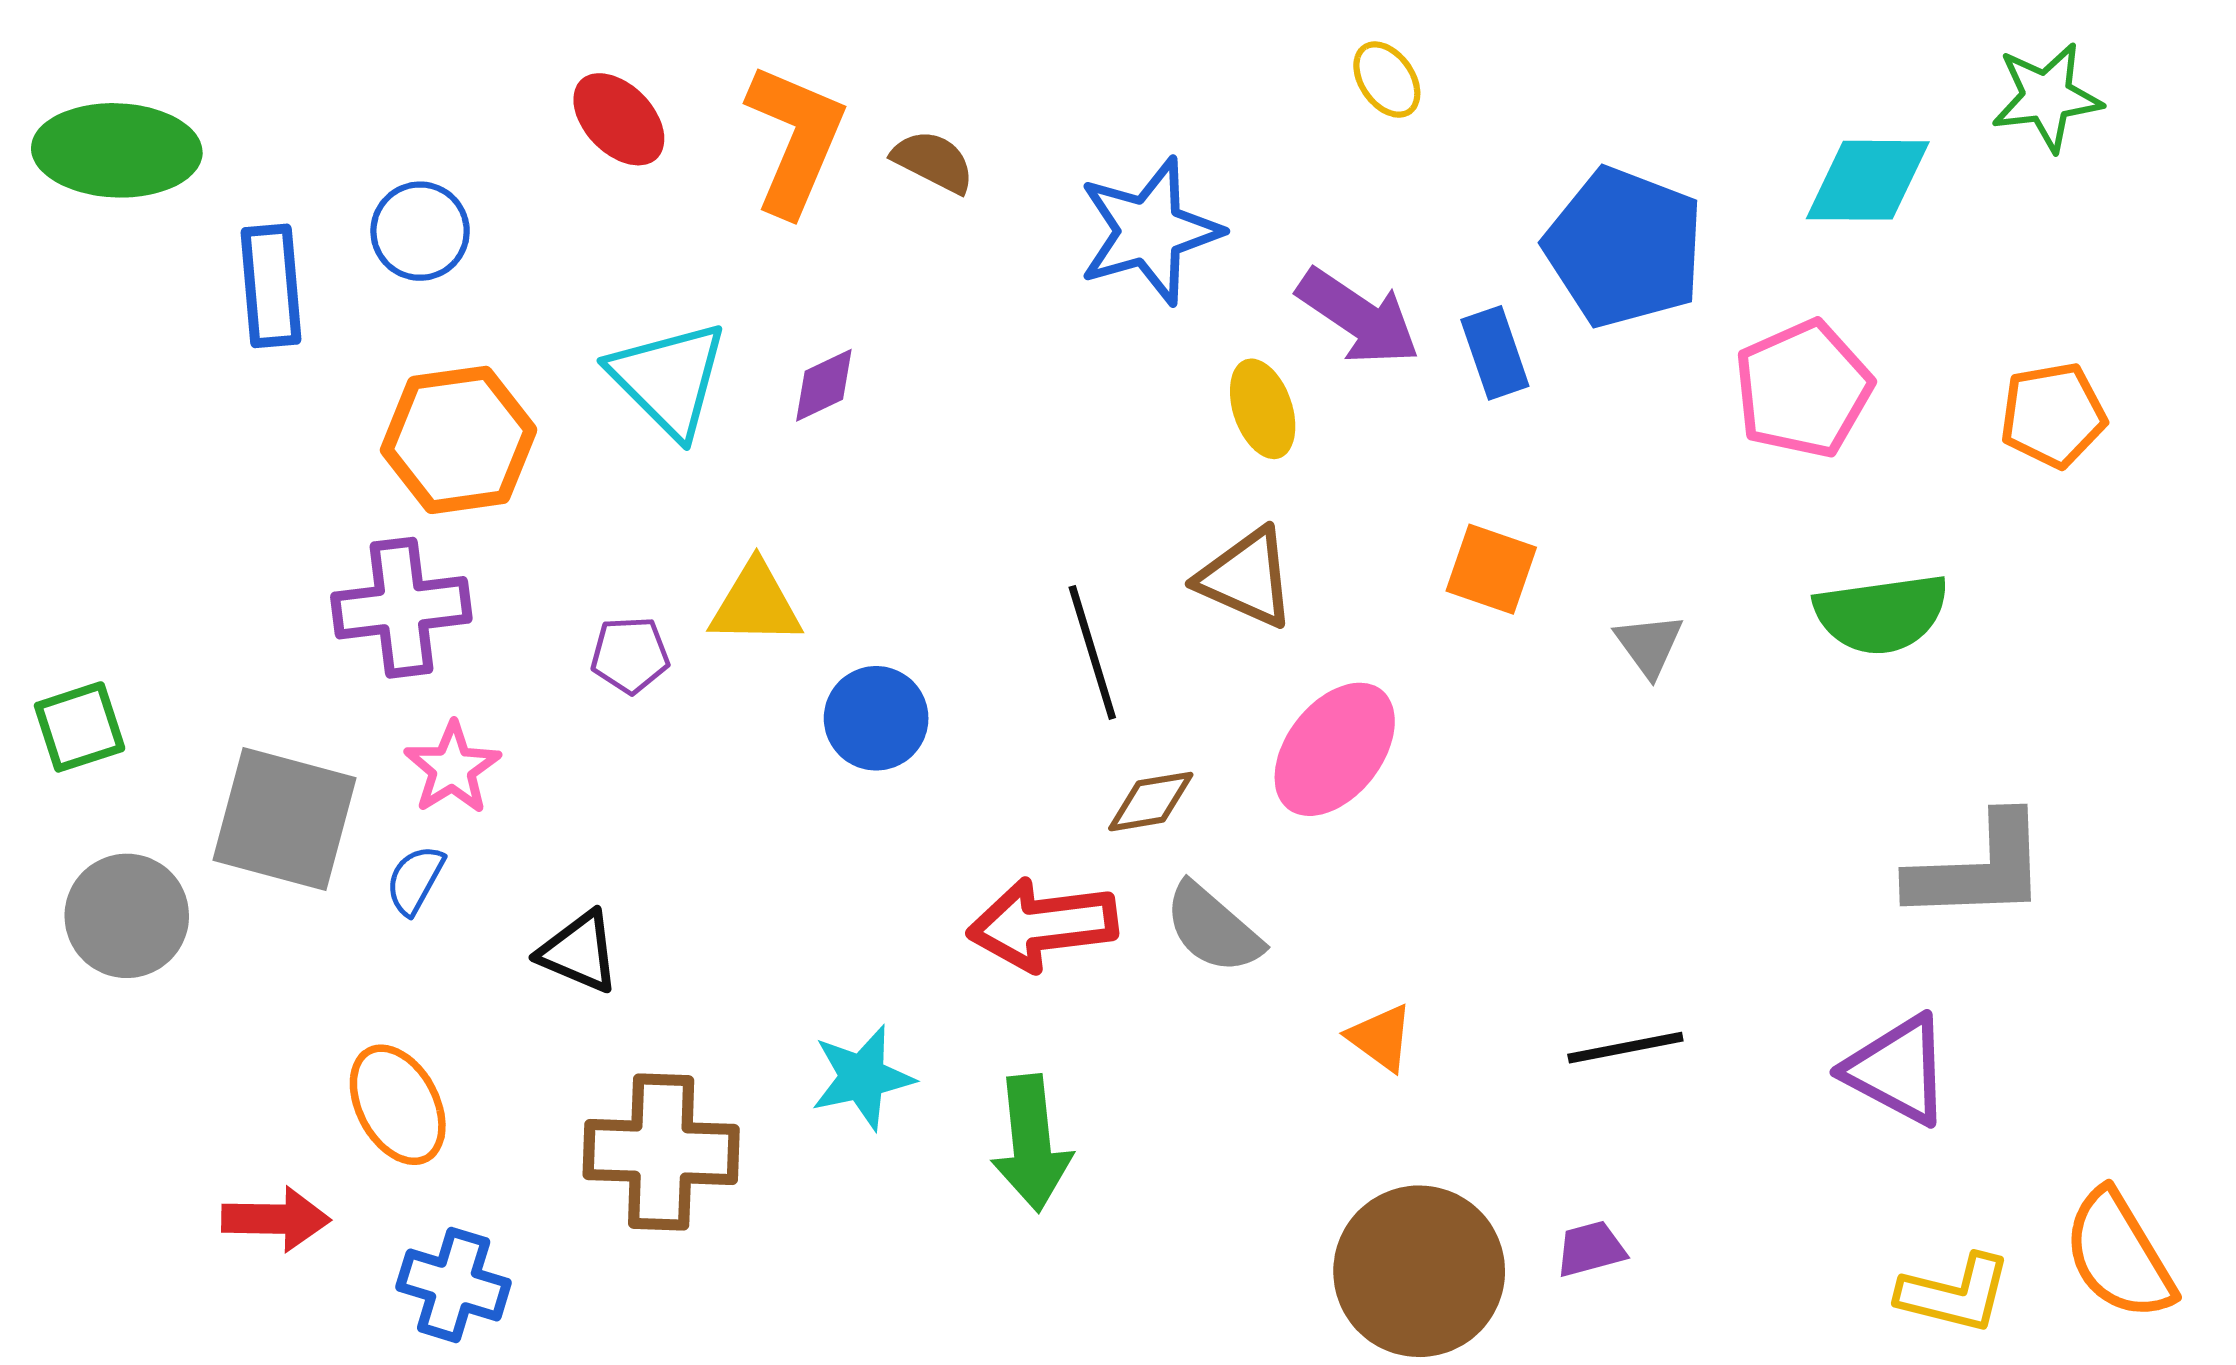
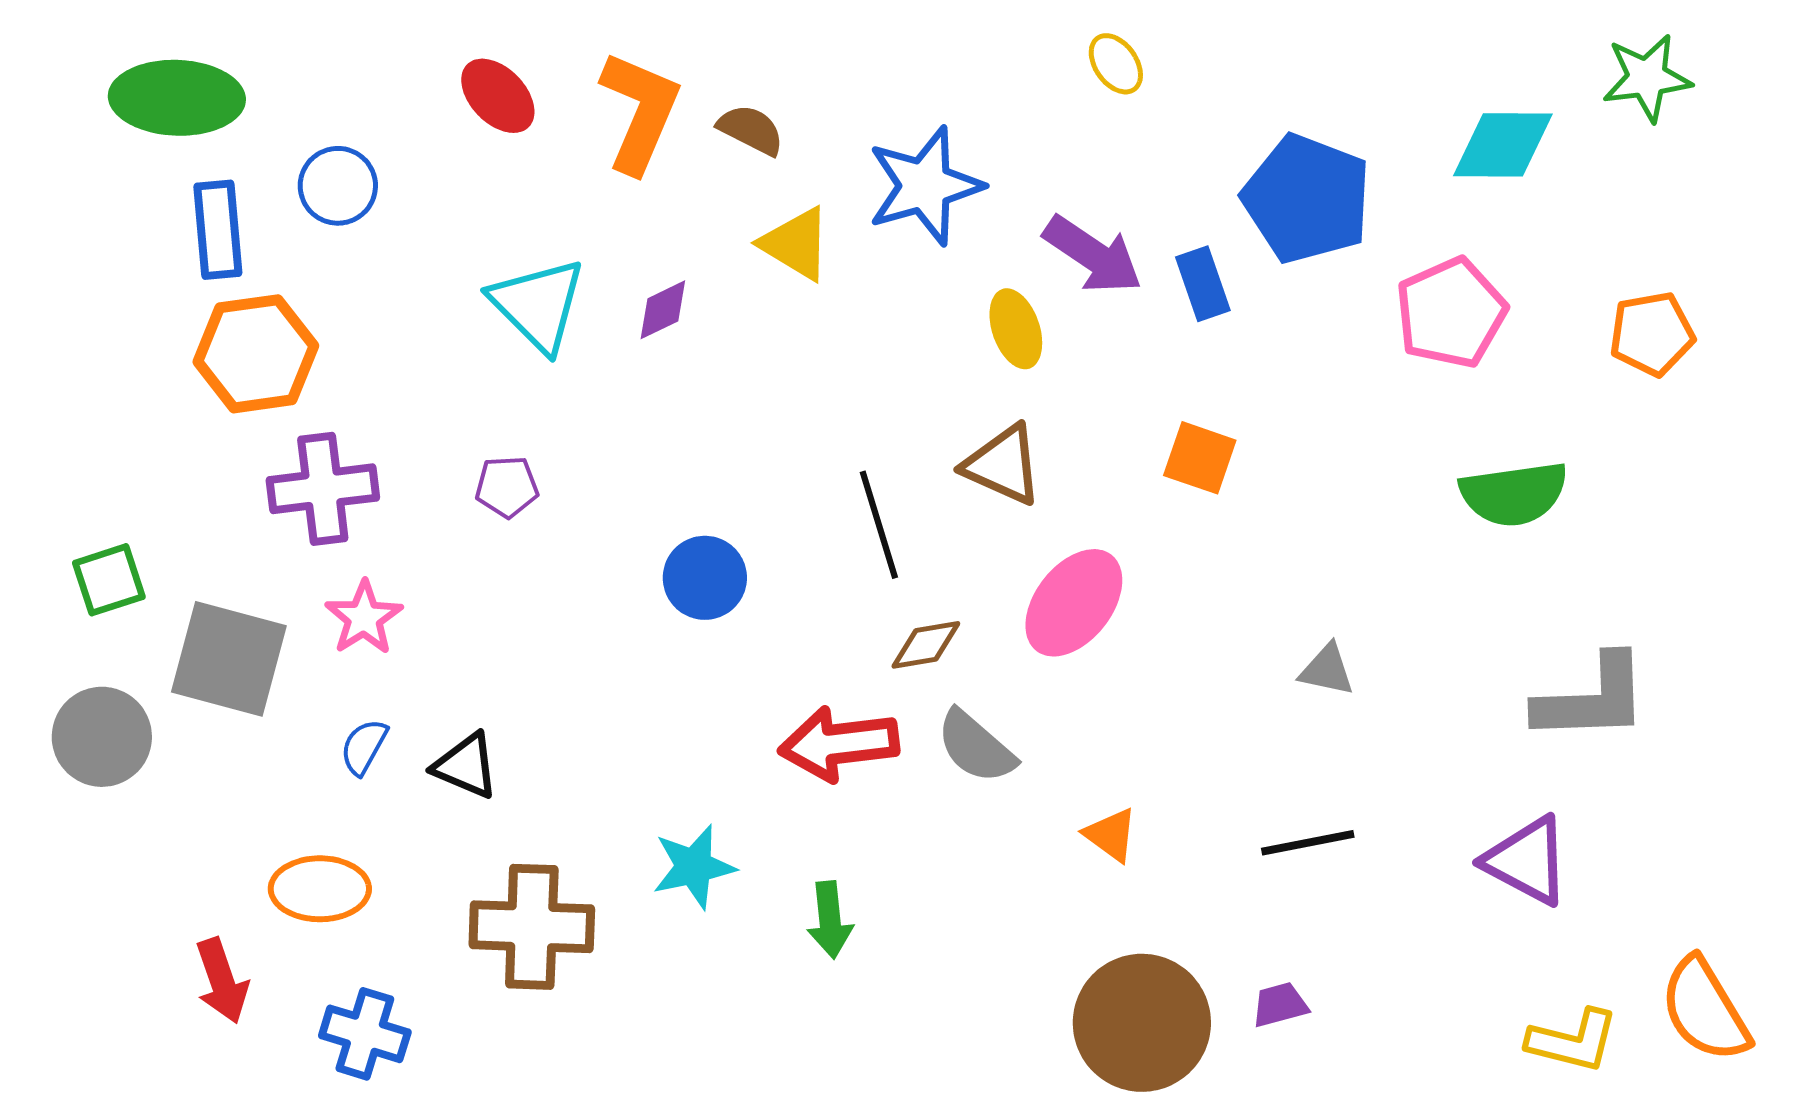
green ellipse: (117, 150) -> (177, 98), moved
orange hexagon: (459, 440) -> (256, 354), moved
yellow triangle: (756, 604) -> (796, 244), moved, turned 30
gray triangle: (1649, 645) -> (1327, 670), moved, turned -42
purple pentagon: (630, 655) -> (507, 487), moved
green square: (80, 727) -> (109, 580), moved
blue semicircle: (415, 880) -> (364, 747), moved
orange ellipse: (398, 1105) -> (320, 889), turned -62
green arrow: (1031, 1143) -> (830, 920), size x0.7
red arrow: (276, 1219) -> (222, 981), turned 70

